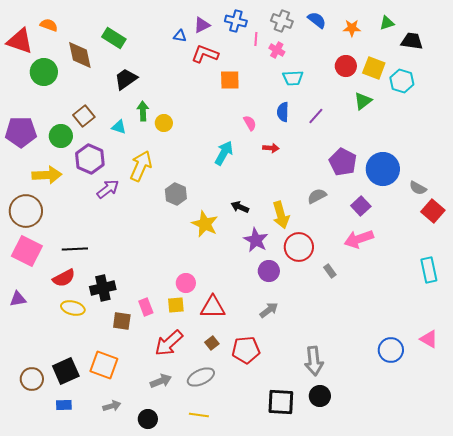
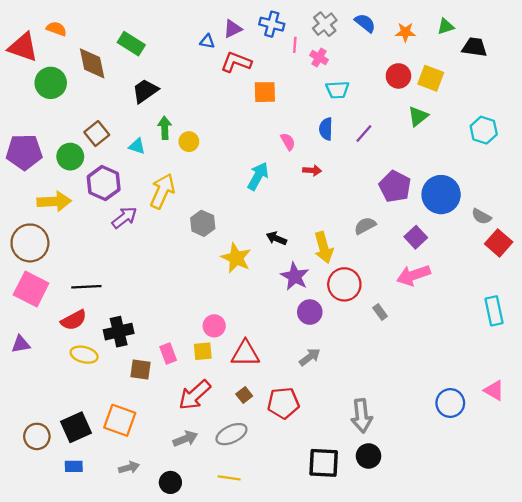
gray cross: (282, 21) -> (325, 24), turned 30
cyan hexagon: (402, 81) -> (484, 130), moved

